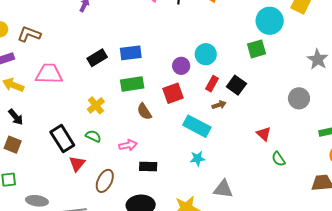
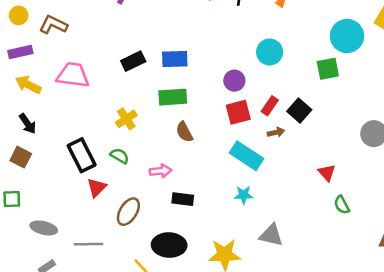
cyan circle: (206, 54) -> (270, 52), moved
red square: (173, 93) -> (238, 112), moved

